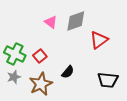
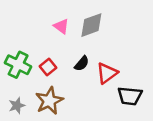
red triangle: (99, 40) -> (107, 73), moved
black semicircle: (68, 72) -> (82, 64), moved
gray star: (14, 77) -> (17, 106), moved

